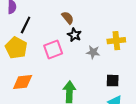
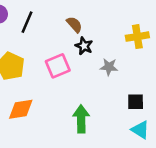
black line: (26, 25) -> (27, 22), moved
yellow cross: (116, 41) -> (137, 37), moved

